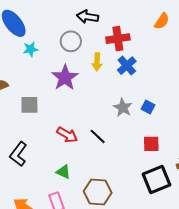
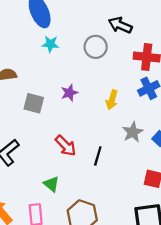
yellow arrow: (97, 62) -> (112, 100), moved
purple star: (65, 78) -> (69, 93), moved, size x0.6
black line: (98, 136) -> (98, 156), turned 48

